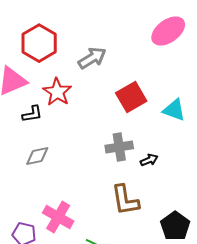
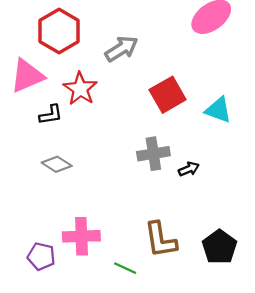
gray diamond: (37, 156) -> (57, 164), turned 45
brown L-shape: (125, 200) -> (160, 240), moved
pink cross: (58, 217) -> (81, 236), turned -32

